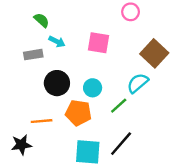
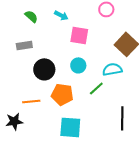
cyan arrow: (57, 42) -> (61, 15), moved
cyan semicircle: (138, 83) -> (112, 69), turned 30
cyan circle: (93, 88) -> (78, 65), moved
black line: (121, 144) -> (122, 118), moved, turned -40

